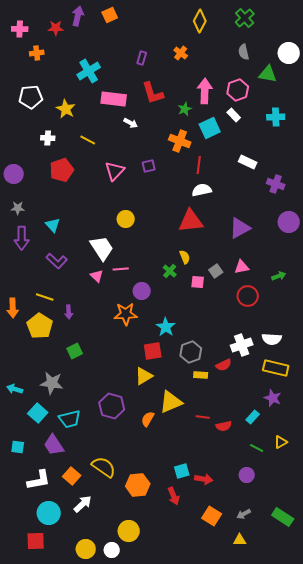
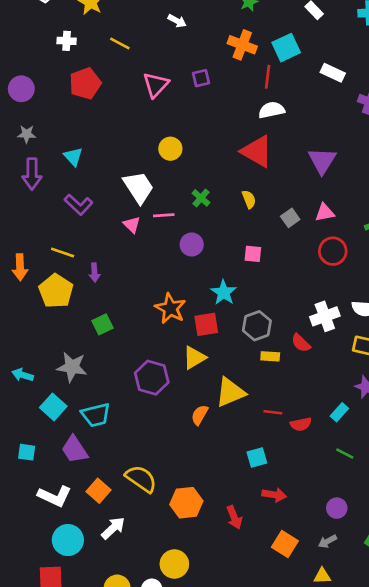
cyan square: (210, 128) -> (286, 48), moved
red triangle: (191, 221) -> (257, 151), turned 36
purple triangle: (240, 228) -> (322, 161), turned -30
green cross: (170, 271) -> (201, 198), moved
pink square: (198, 282) -> (253, 254), moved
orange star: (126, 314) -> (170, 308), moved, turned 30
red semicircle: (224, 365) -> (301, 343), turned 70
purple hexagon: (112, 406) -> (152, 378), moved
cyan square: (182, 471) -> (257, 457), moved
purple circle: (247, 475) -> (337, 508), moved
white L-shape: (39, 480) -> (55, 496), turned 35

